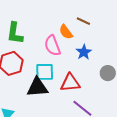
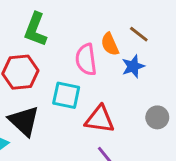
blue star: (84, 52) -> (133, 66), moved
black triangle: (37, 87) -> (24, 121), moved, turned 35

